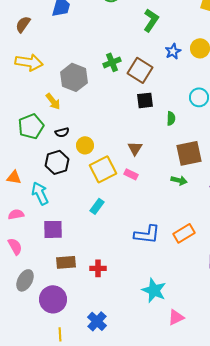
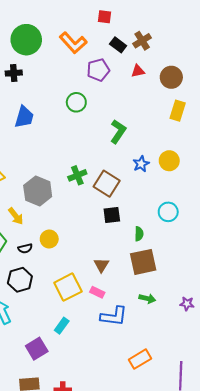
yellow circle: (85, 145) -> (49, 239), moved
brown square: (189, 153) -> (143, 262), moved
purple square: (53, 229) -> (37, 349), moved, turned -30
orange rectangle: (184, 233) -> (140, 359), moved
blue L-shape: (147, 234) -> (114, 316), moved

